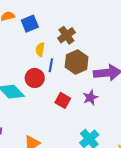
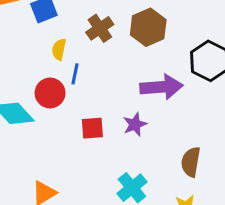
brown hexagon: (77, 62) -> (148, 27), moved
red square: (63, 100) -> (92, 128), turned -35

